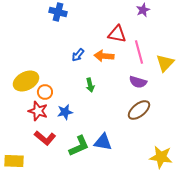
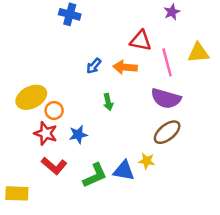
yellow triangle: (165, 63) -> (198, 53), moved, turned 42
purple semicircle: (138, 82) -> (166, 98), size x1.4
yellow star: (161, 157) -> (147, 161), moved, size x0.6

